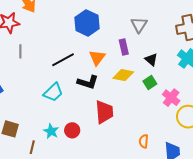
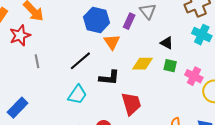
purple rectangle: (124, 47) -> (129, 21), moved, turned 49
orange triangle: (97, 58) -> (112, 42), moved
green square: (150, 82) -> (170, 66), turned -32

